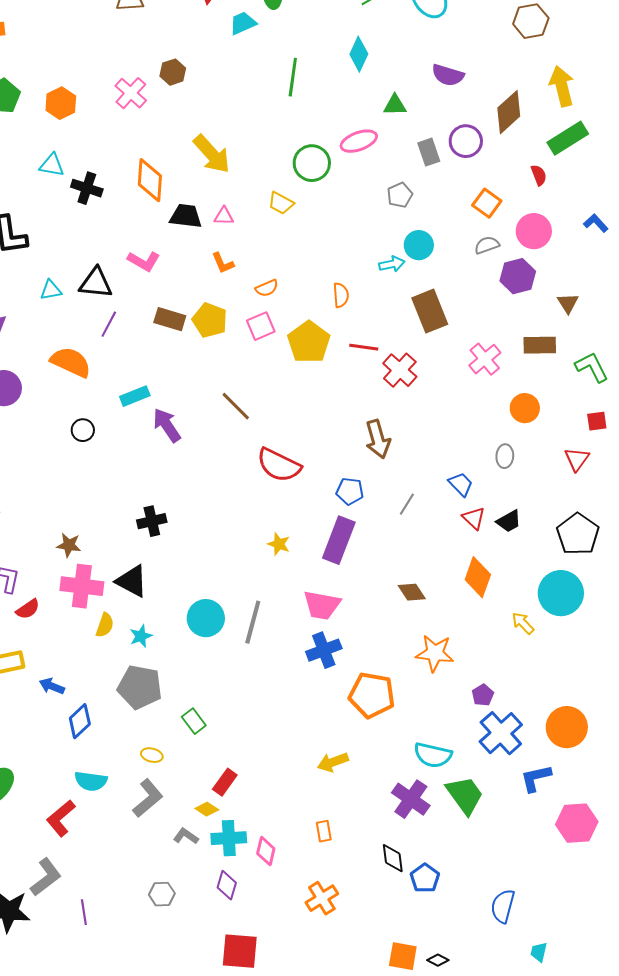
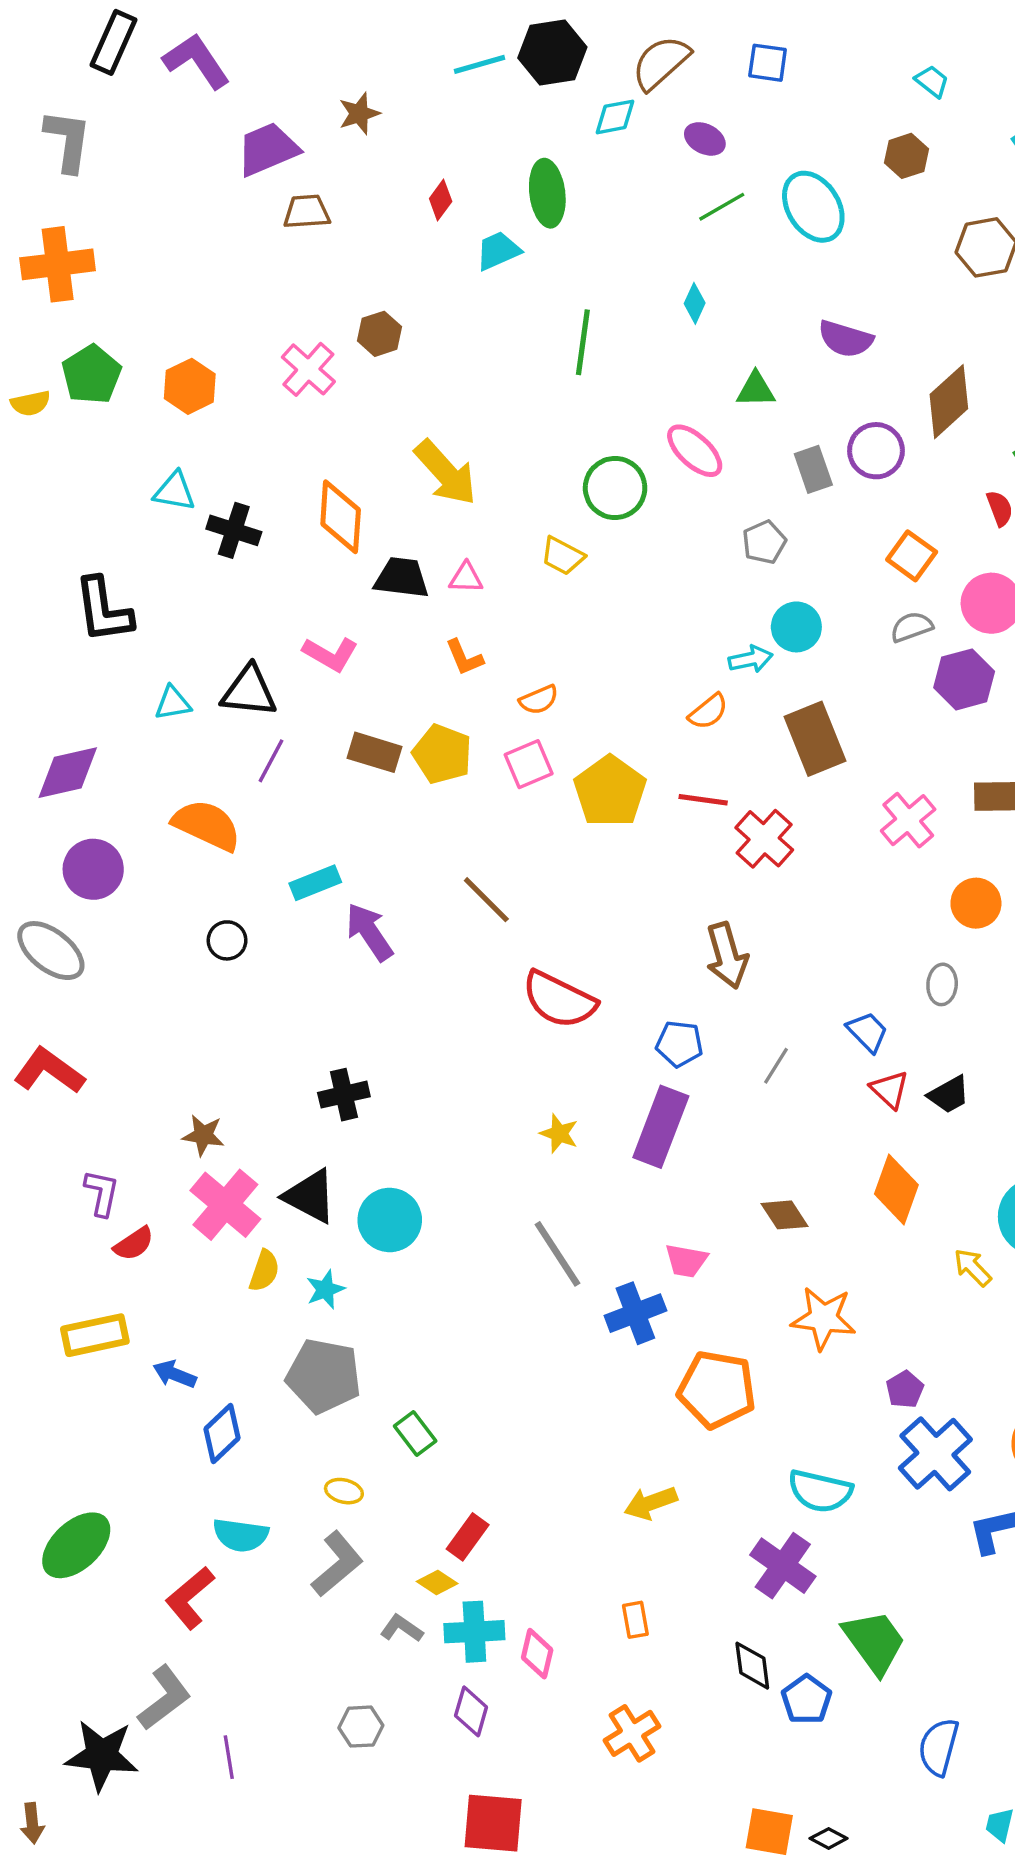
cyan diamond: (359, 54) -> (695, 303), size x0.7
pink ellipse: (359, 141) -> (695, 451), turned 63
orange semicircle: (341, 295) -> (708, 712), moved, turned 55
pink cross: (82, 586) -> (225, 1205), turned 33
pink trapezoid: (322, 605) -> (686, 1261), moved, size x0.7
cyan circle: (206, 618) -> (390, 1220), moved
gray line: (253, 622) -> (557, 1254), moved, turned -48
green trapezoid: (465, 795) -> (874, 1642), moved

